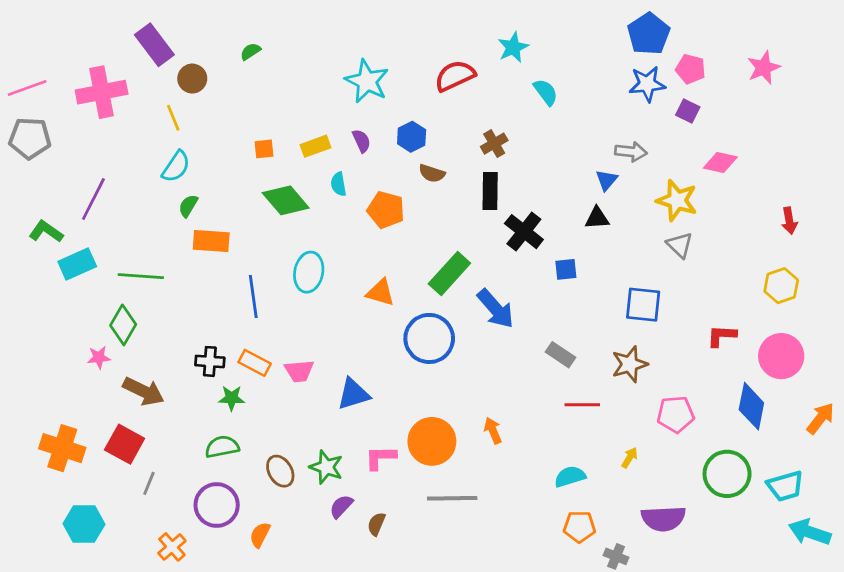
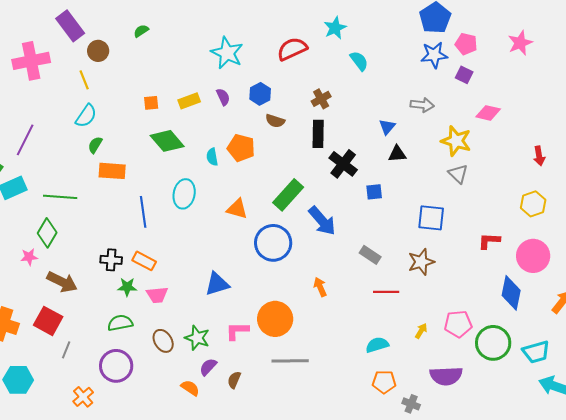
blue triangle: (607, 180) -> (387, 127), moved
cyan semicircle: (338, 184) -> (212, 157), moved
pink trapezoid: (299, 371) -> (157, 295), moved
pink pentagon: (676, 414) -> (458, 324), moved
orange arrow: (493, 431) -> (320, 287), moved
orange semicircle: (260, 535) -> (190, 388), moved, turned 96

